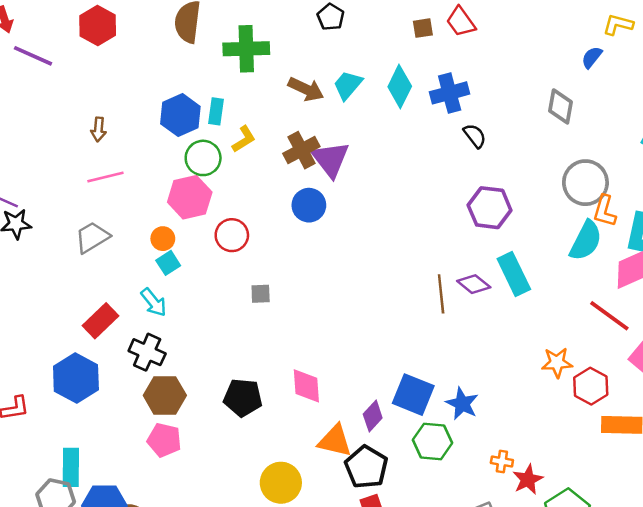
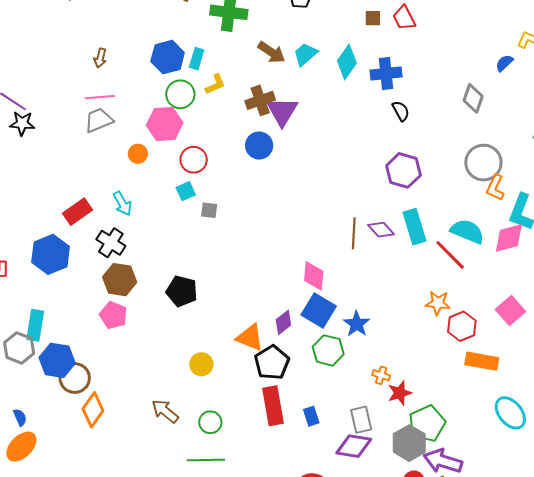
gray trapezoid: (92, 237) -> (99, 120), moved
cyan semicircle: (586, 241) -> (467, 231), moved, turned -104
cyan square: (168, 263) -> (186, 191), moved
red line: (609, 316) -> (450, 255), moved
pink diamond: (306, 386) -> (314, 276), moved
yellow circle: (281, 483) -> (201, 364), size x0.7

